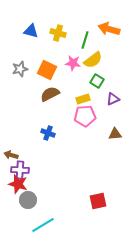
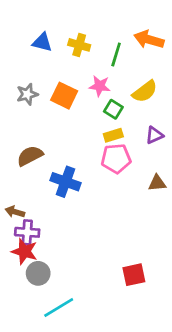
yellow semicircle: (93, 60) -> (145, 91), moved
green square: (97, 81) -> (113, 109), moved
brown semicircle: (50, 94) -> (30, 156), moved
blue cross: (48, 133) -> (65, 182), size x1.5

